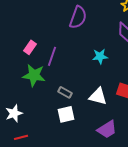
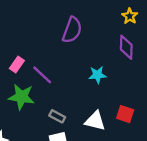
purple line: (52, 56) -> (42, 75), turned -66

